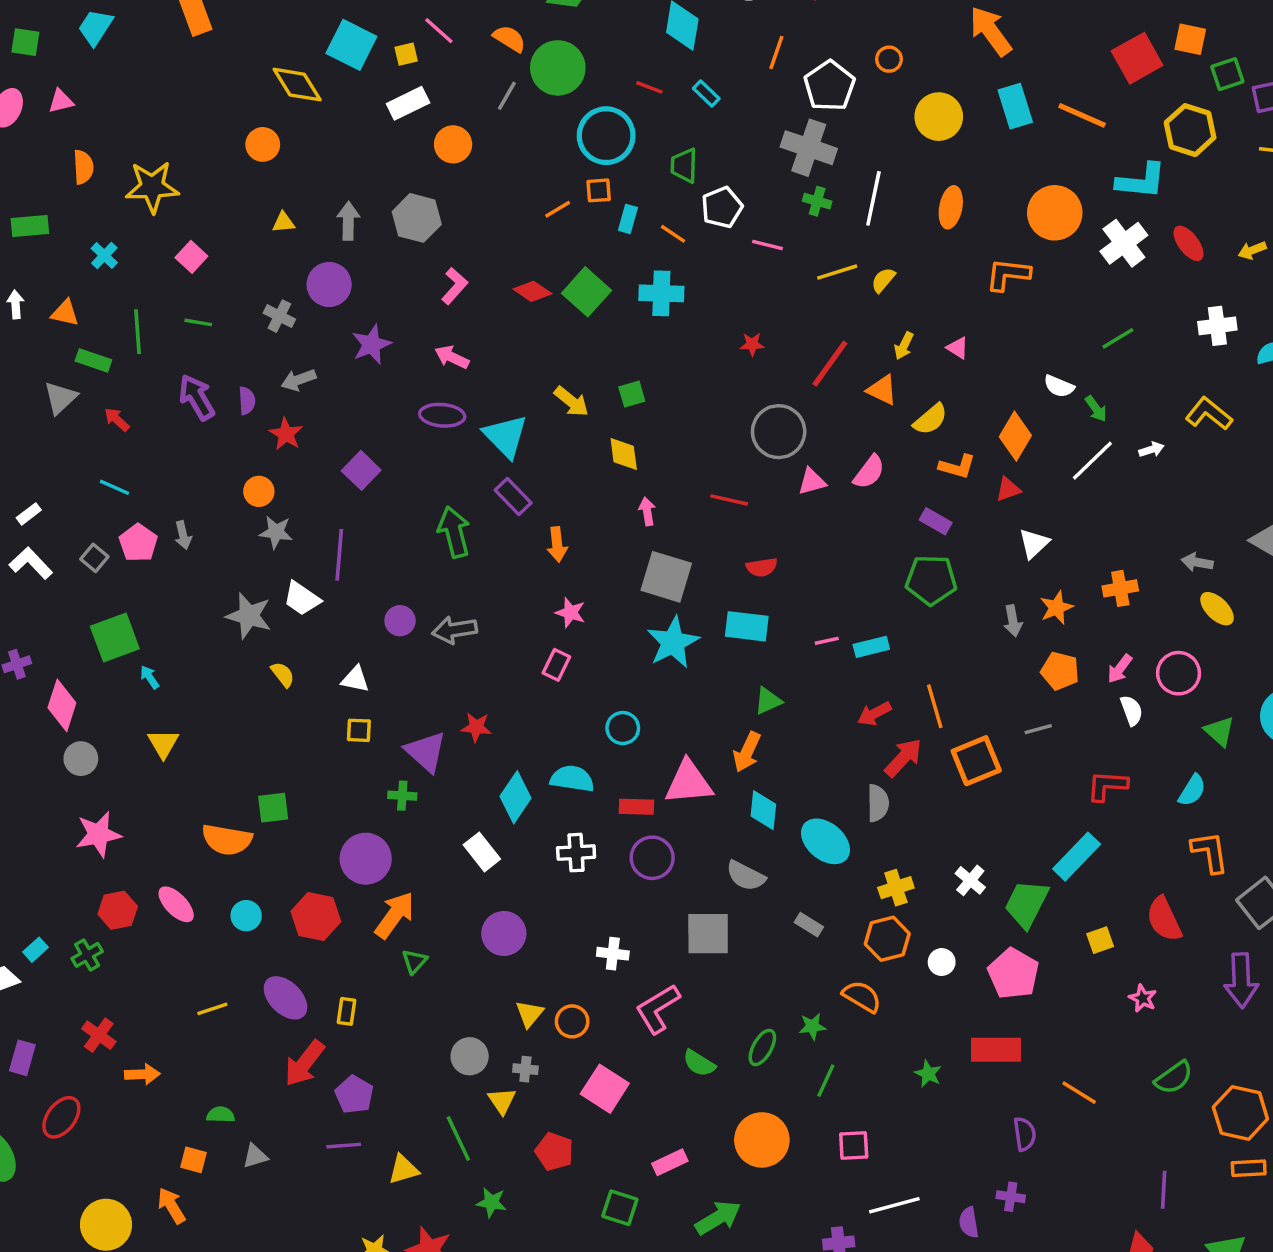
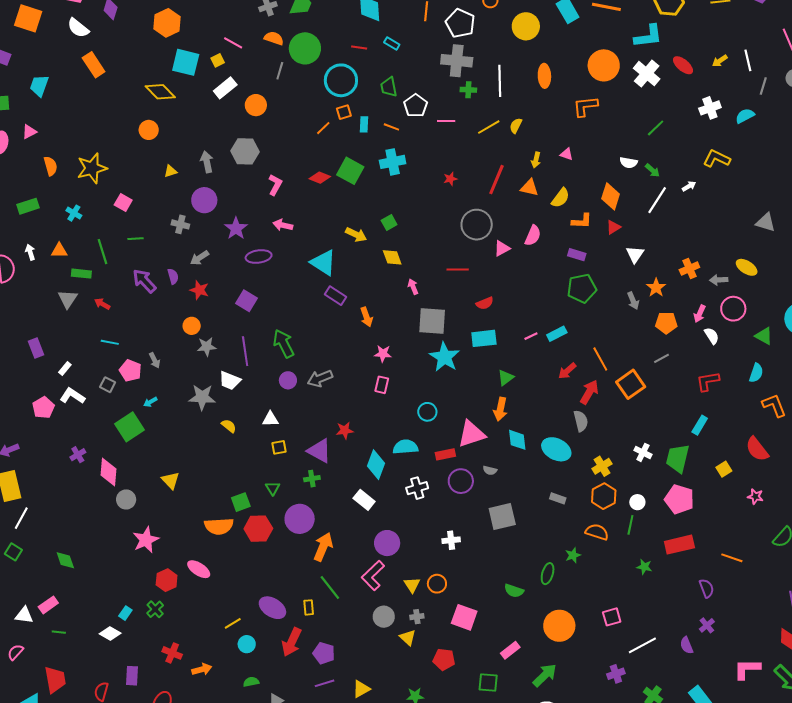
purple ellipse: (442, 415) -> (259, 256), moved
green arrow: (454, 532) -> (284, 344), moved
gray arrow: (1197, 562) -> (719, 280), moved
cyan arrow: (150, 677) -> (150, 402), moved, turned -72
cyan rectangle: (1077, 857) -> (700, 425), size x0.7
gray semicircle: (746, 876) -> (490, 470), moved, size x0.6
cyan circle: (246, 916) -> (247, 644), moved
red hexagon: (316, 916) -> (258, 529), moved
green triangle: (414, 961) -> (273, 488), moved
pink L-shape: (658, 1009) -> (373, 575), moved
green line: (826, 1081) -> (630, 525), moved
green line: (458, 1139) -> (330, 587), moved
purple cross: (1011, 1197) -> (707, 625), turned -35

